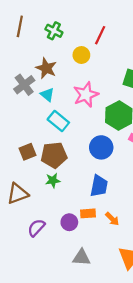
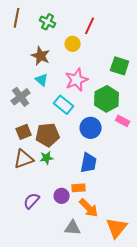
gray cross: (24, 85) -> (21, 97), moved
cyan rectangle: (58, 121) -> (64, 105), moved
brown triangle: (18, 194) -> (24, 159), moved
orange arrow: (112, 219) -> (89, 208), moved, size x1.5

